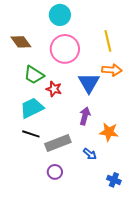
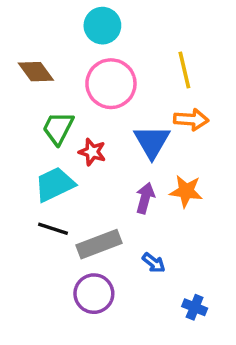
green trapezoid: (34, 75) -> (58, 128), turned 85
orange star: (109, 132) -> (186, 191), moved
purple circle: (55, 172) -> (94, 294), size x1.5

